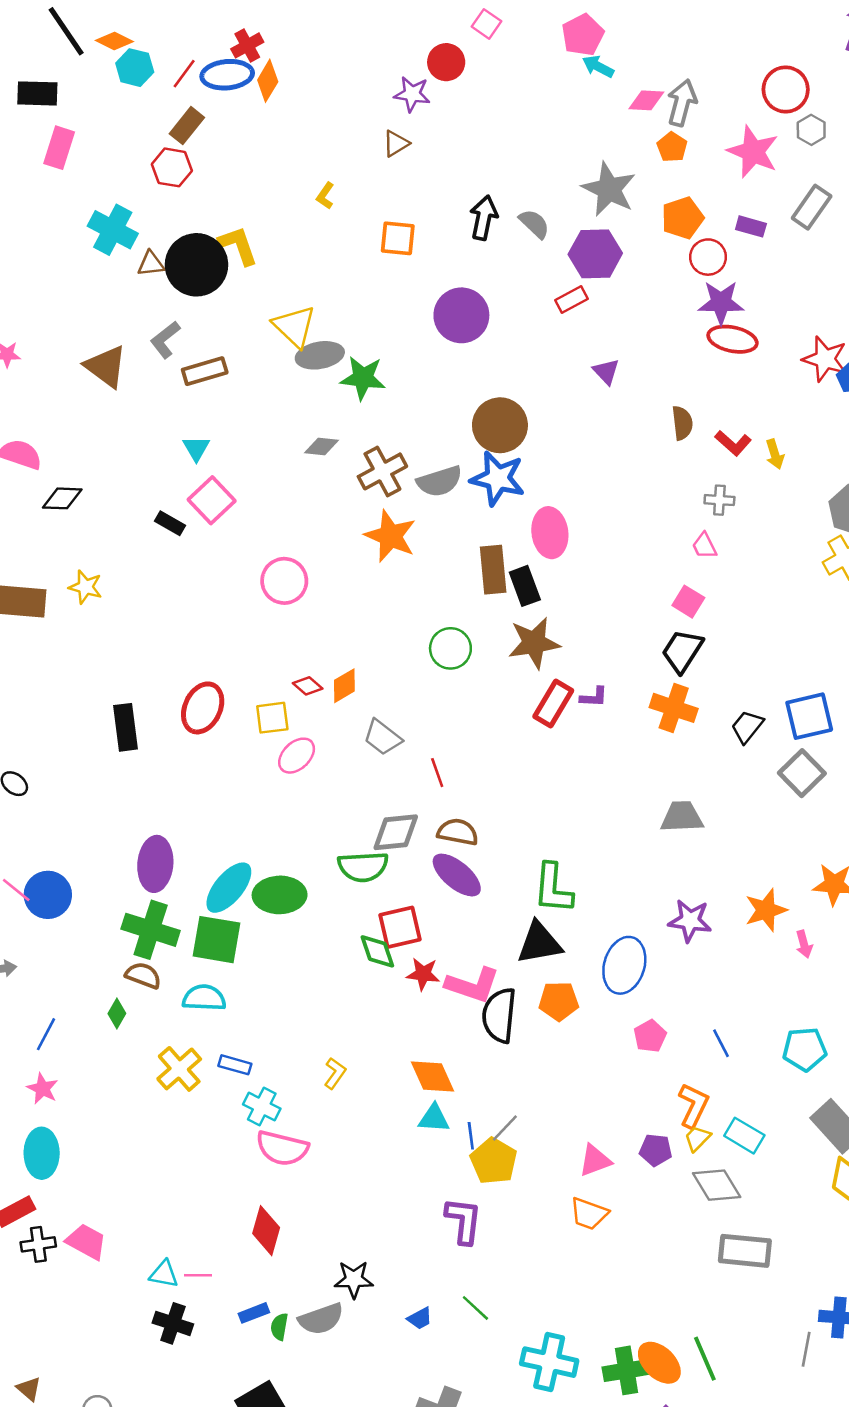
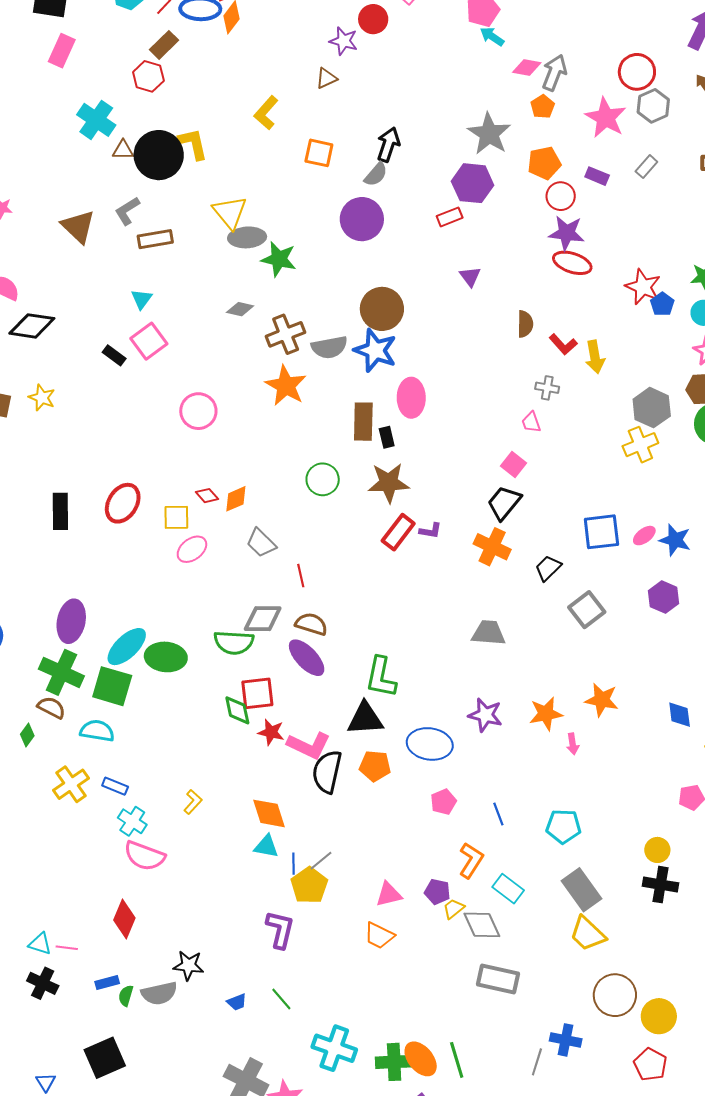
gray hexagon: (811, 130) -> (653, 106), size x1.4
yellow L-shape: (325, 196) -> (266, 113), size x1.6
gray rectangle: (812, 207) -> (646, 167), size x0.7
gray semicircle: (534, 224) -> (376, 174), moved, turned 80
yellow arrow: (775, 454) -> (595, 357), size x1.4
black diamond: (62, 498) -> (32, 326), size x1.4
black rectangle: (525, 586) -> (387, 437), size x0.7
blue square: (809, 716) -> (601, 532), moved
blue ellipse: (624, 965) -> (430, 744), turned 75
yellow trapezoid: (697, 1138) -> (454, 909), moved

